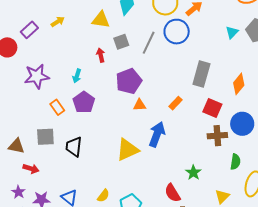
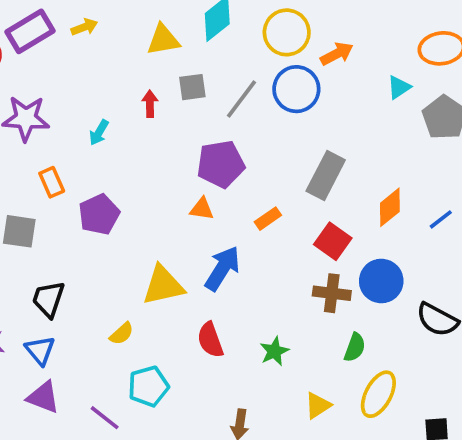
yellow triangle: (101, 20) -> (163, 40), turned -30
purple rectangle: (29, 30) -> (30, 31), size x1.4
cyan triangle: (232, 32) -> (399, 87), moved
purple pentagon: (129, 81) -> (221, 164), moved
purple pentagon: (84, 102) -> (99, 214), moved
black trapezoid: (74, 147) -> (48, 299), moved
red semicircle: (173, 193) -> (210, 340), moved
yellow semicircle: (103, 196) -> (122, 334), moved

